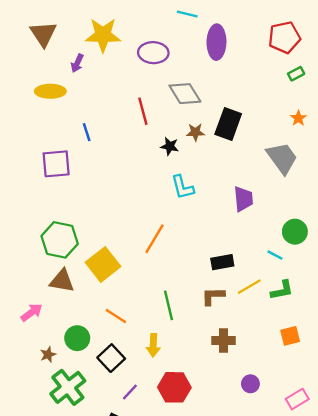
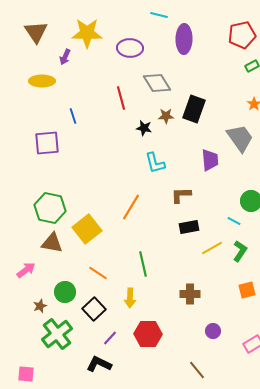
purple trapezoid: (243, 199) -> (210, 160), moved
green L-shape: (282, 290) -> (240, 251), turned -45
brown L-shape: (213, 296) -> (181, 195), moved

